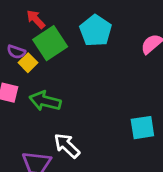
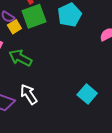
cyan square: (142, 128) -> (87, 94), turned 36

